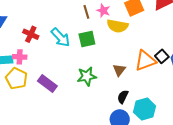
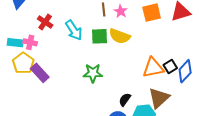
yellow semicircle: (117, 26) -> (120, 36), moved
brown triangle: (119, 70) -> (159, 98), moved, size x1.6
purple rectangle: (47, 84) -> (40, 73), moved

